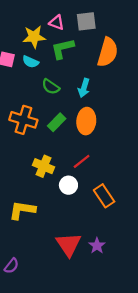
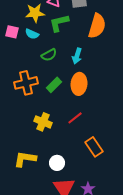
green semicircle: (51, 87) -> (49, 55), turned -63
orange cross: (23, 120) -> (26, 83), turned -30
white circle: (68, 185) -> (57, 163), moved

